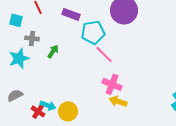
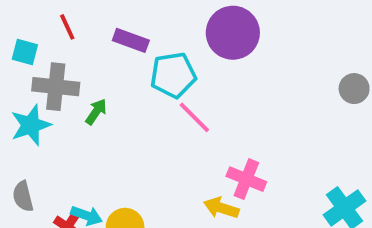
gray cross: (32, 38) -> (56, 87), size x1.6
pink cross: (112, 84) -> (246, 179), moved
gray semicircle: (15, 95) -> (23, 196), turned -77

